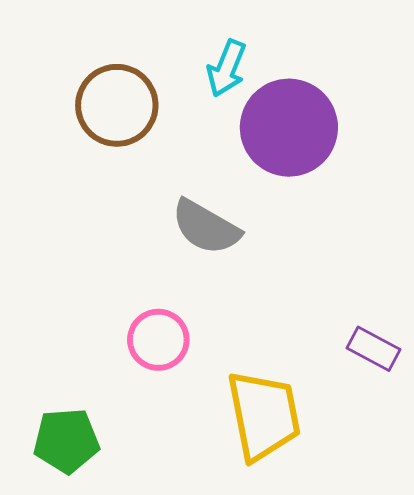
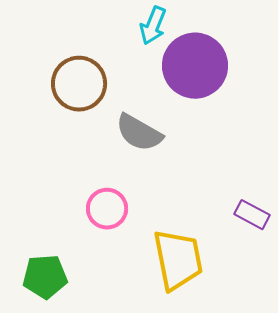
brown circle: (117, 105) -> (79, 84), moved

